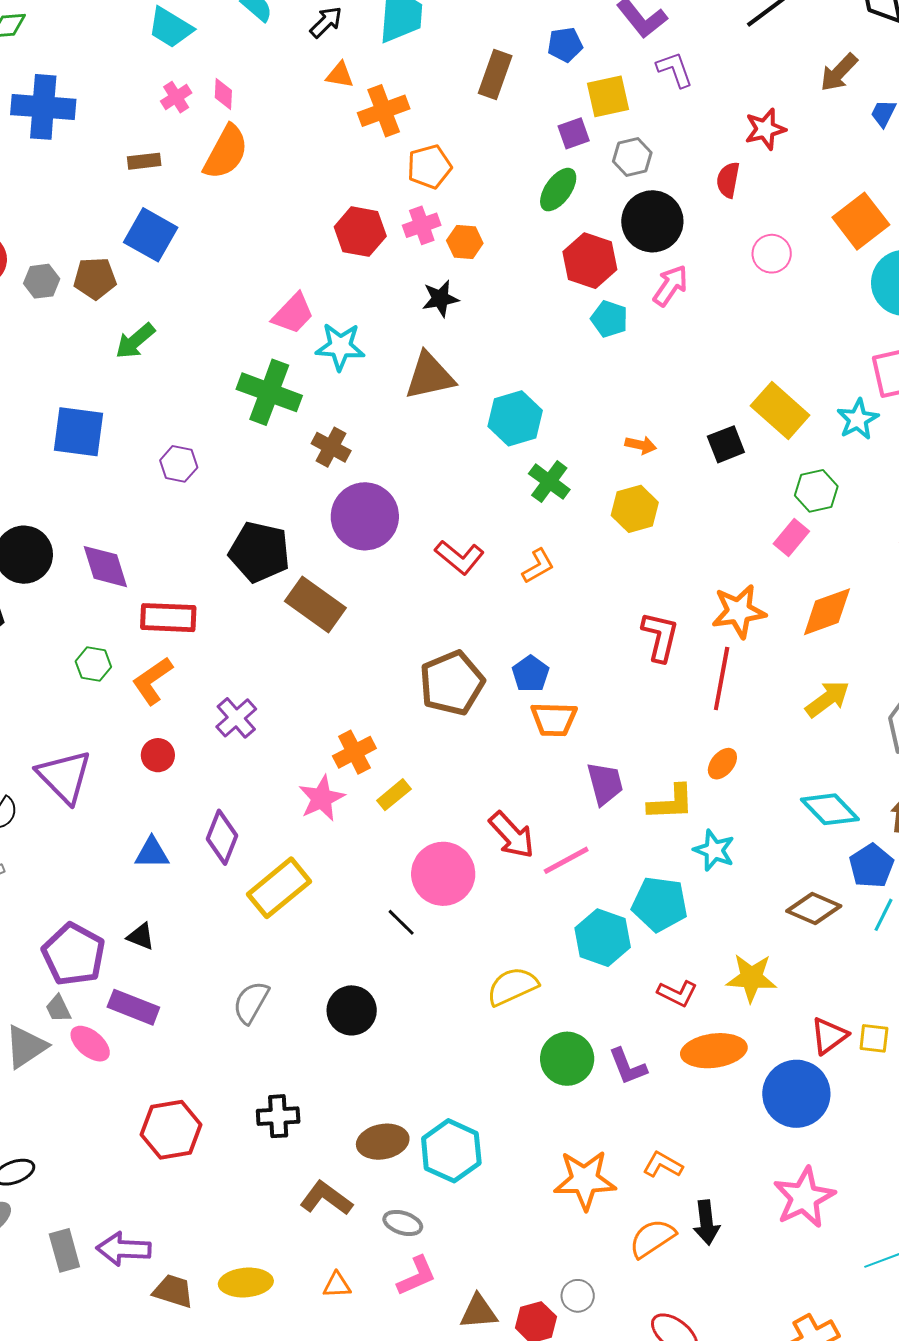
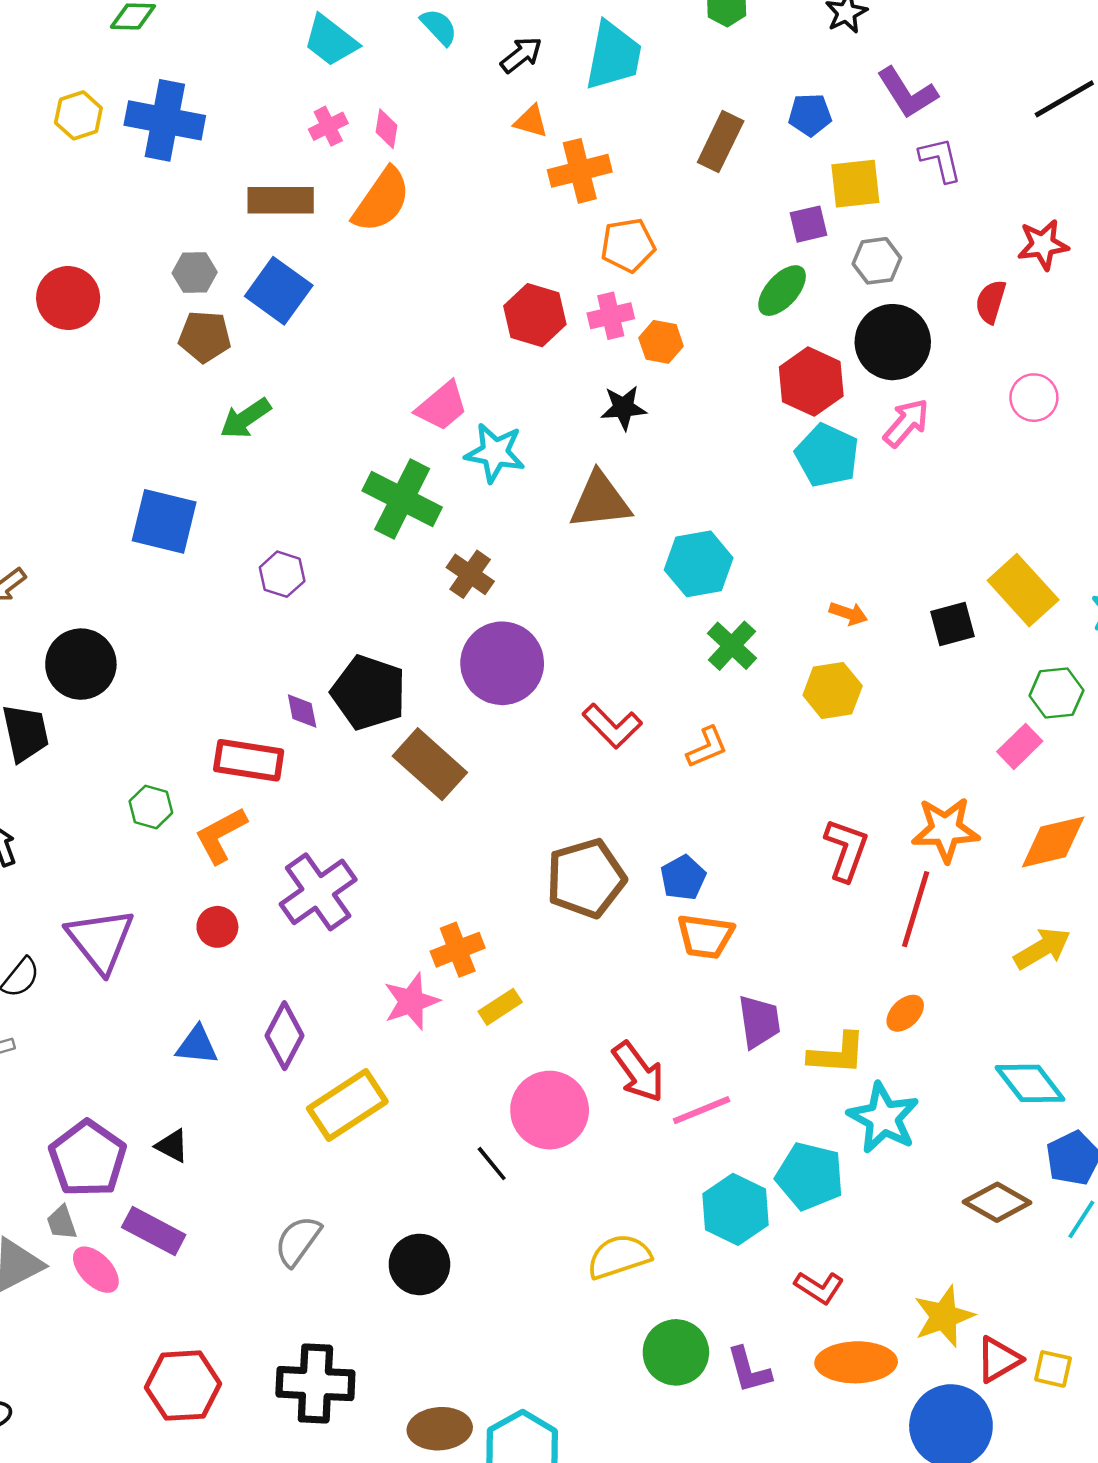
brown rectangle: (144, 161) -> (281, 200), size x1.6
gray hexagon: (42, 281) -> (195, 273), moved
cyan pentagon: (609, 319) -> (827, 455), size x1.4
purple diamond: (105, 567) -> (302, 711), moved, size x0.6
purple cross: (236, 718) -> (318, 892), size x1.5
cyan star: (714, 850) -> (883, 1118), size x1.4
yellow star: (751, 978) -> (944, 1316), moved, turned -30
black cross: (278, 1116) -> (315, 1384), size x1.5

